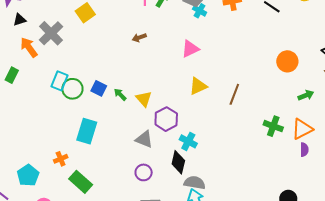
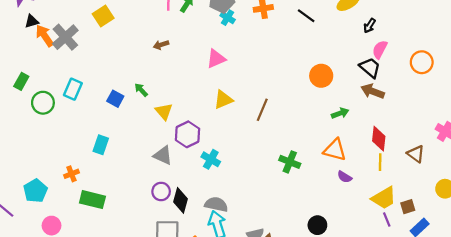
orange arrow: (29, 47) -> (45, 36), moved
green circle: (72, 89) -> (43, 103), moved
green arrow: (120, 94) -> (141, 90), moved
green cross: (273, 126) -> (290, 162), moved
orange triangle: (302, 129) -> (335, 150), turned 40
cyan rectangle: (87, 131) -> (101, 145), size x0.7
purple semicircle: (304, 150) -> (345, 177), moved, turned 120
black diamond: (178, 162) -> (181, 200), moved
green rectangle: (81, 182) -> (92, 200), turned -30

